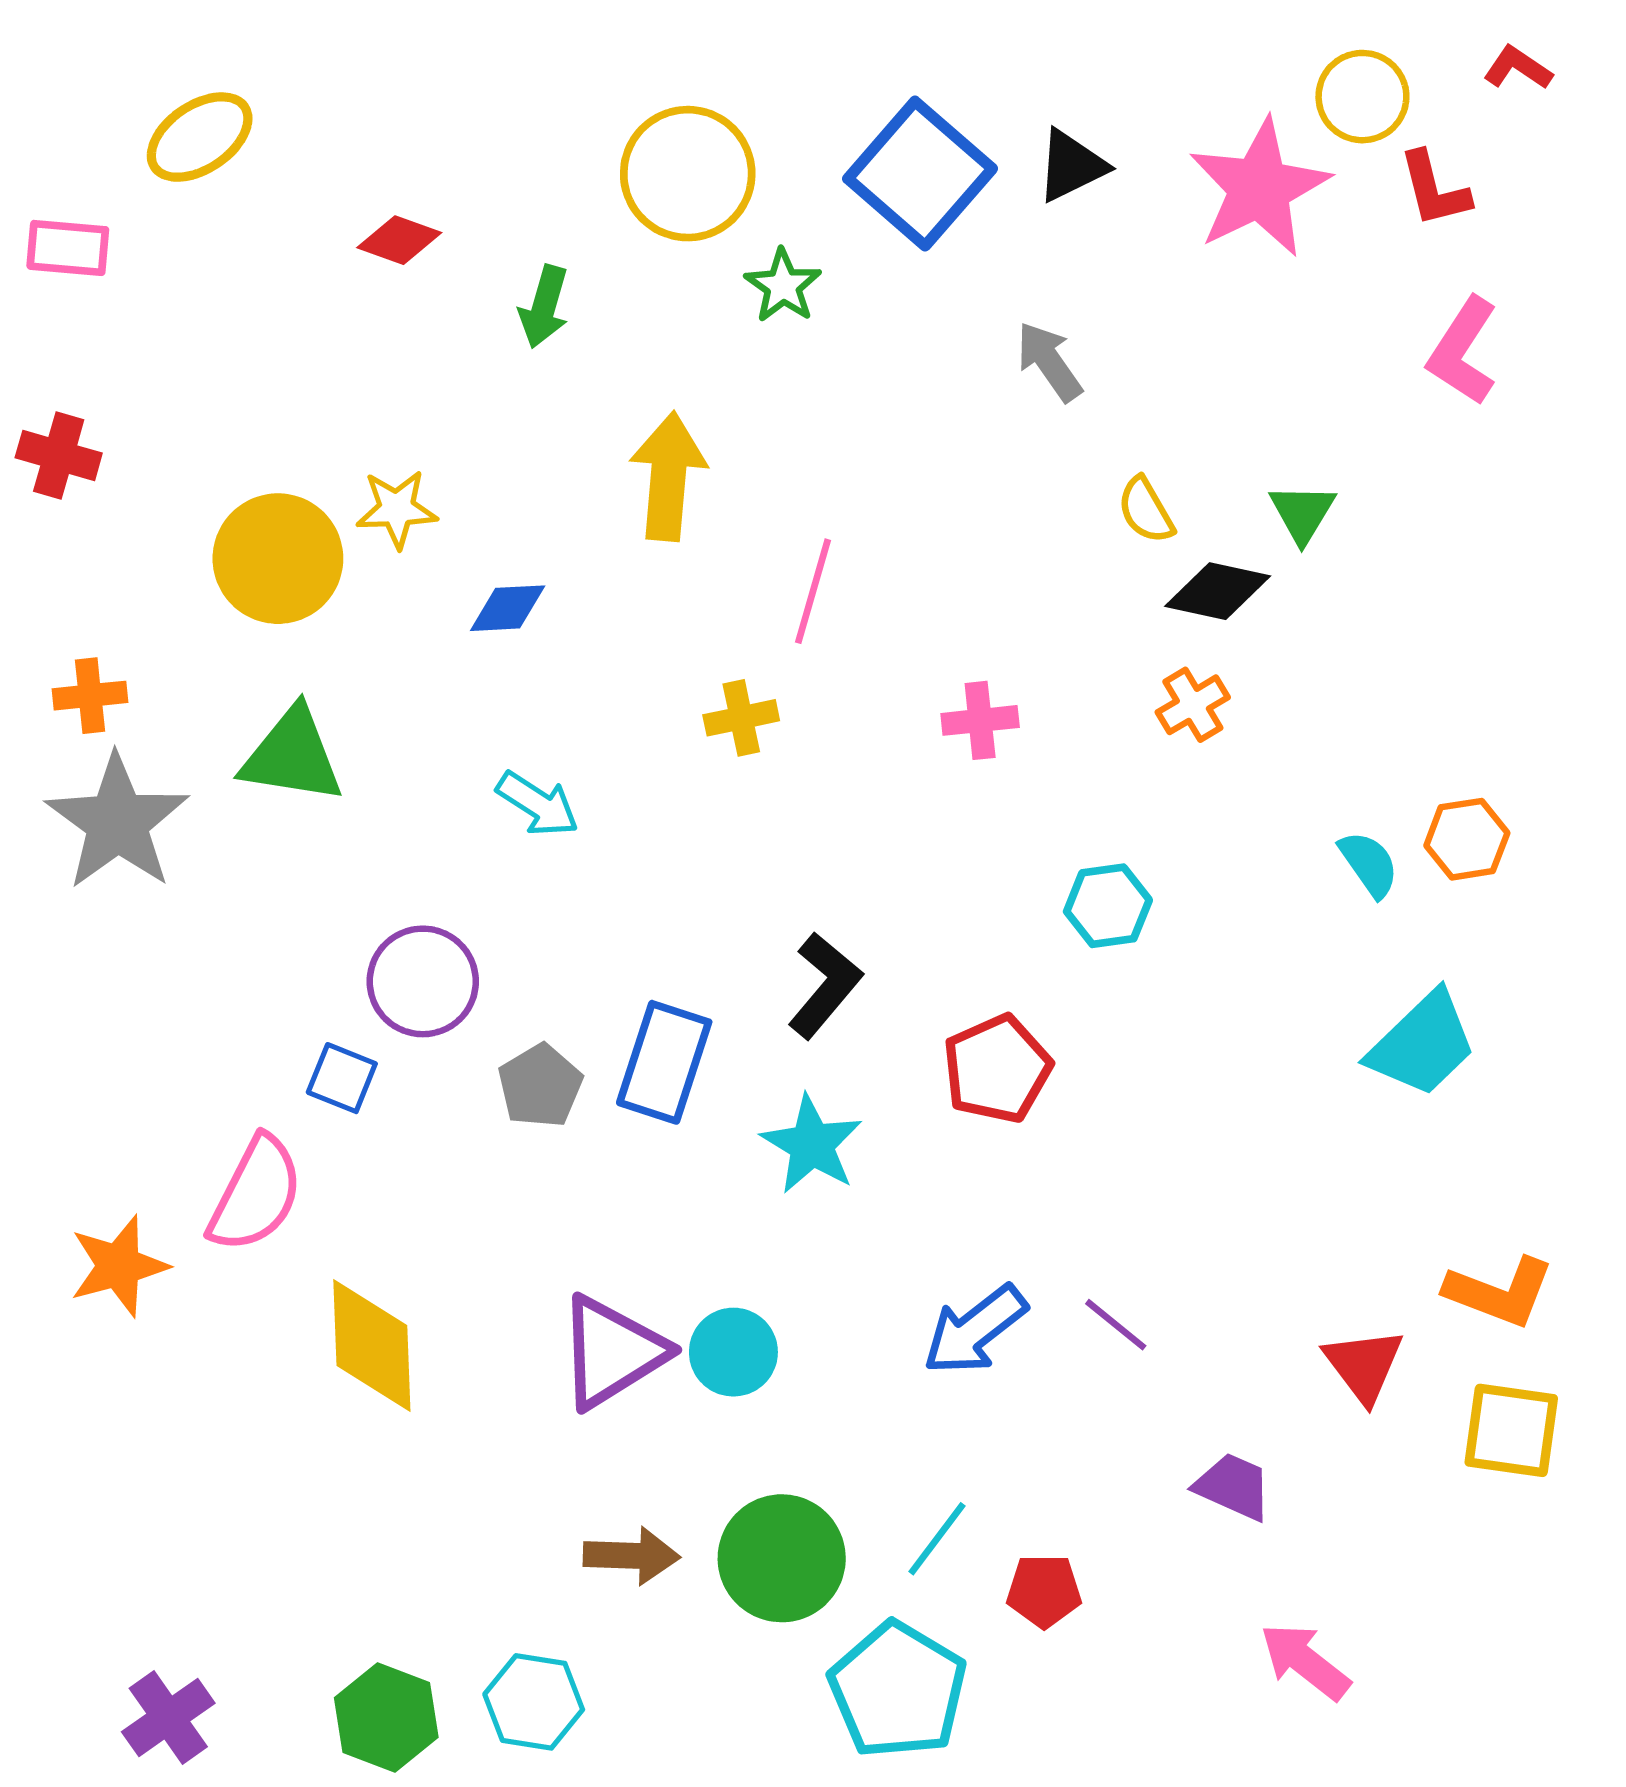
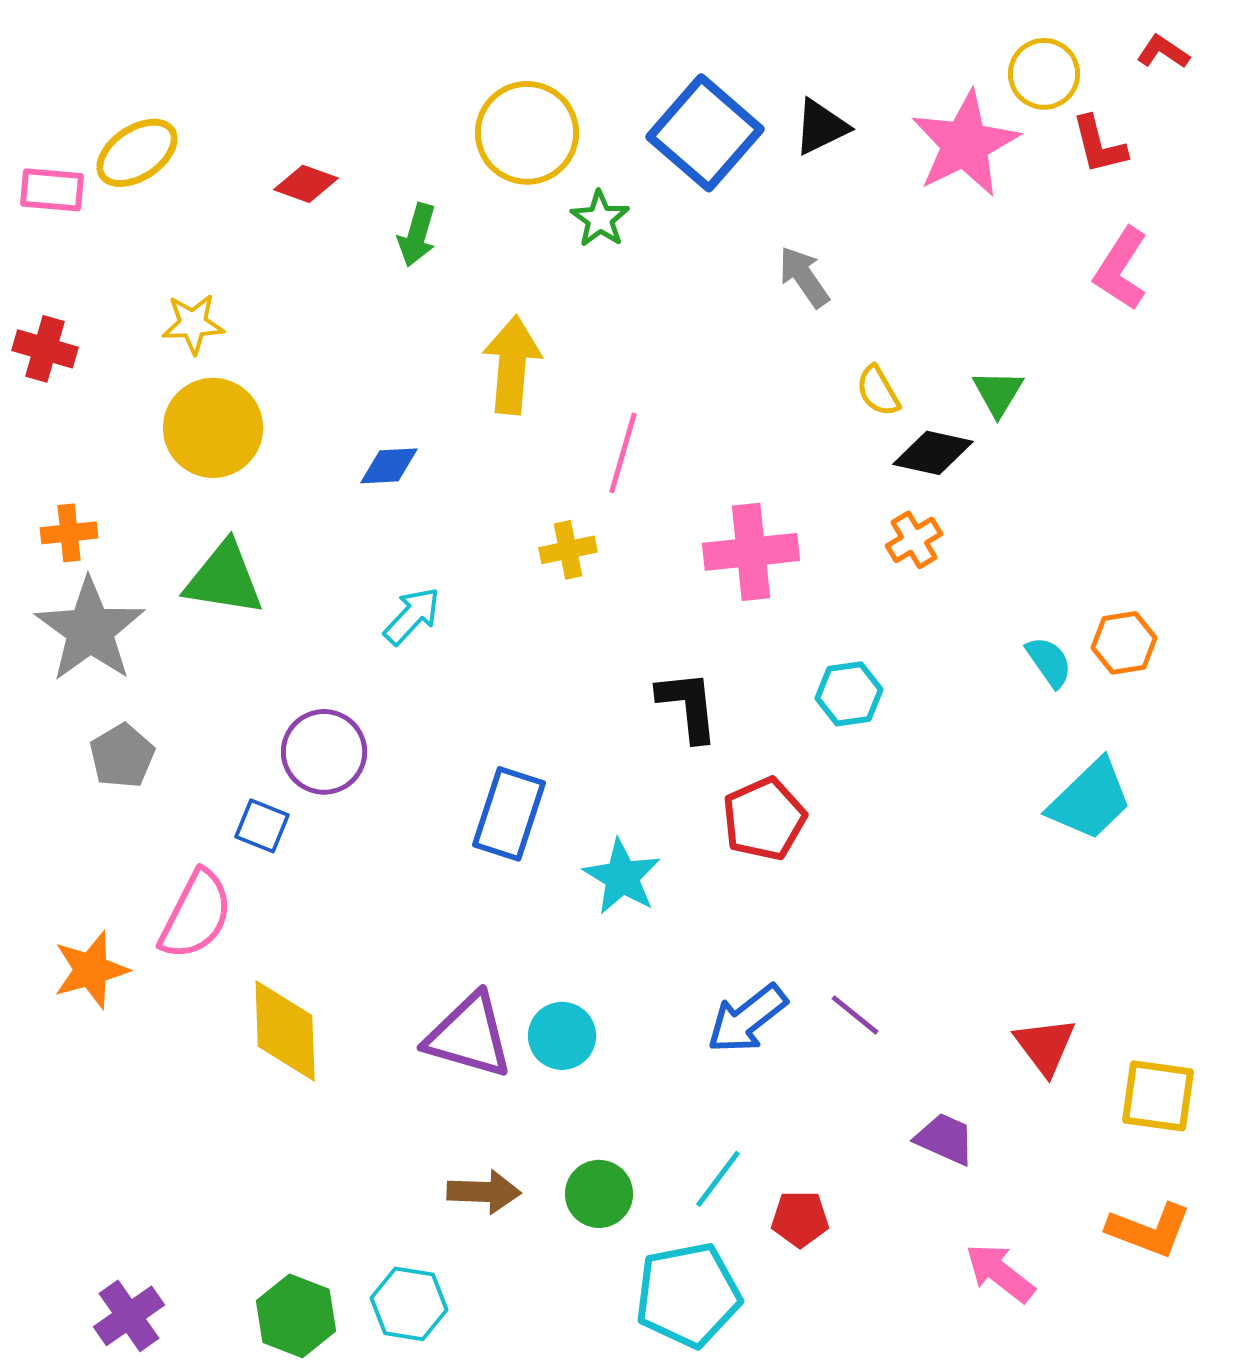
yellow ellipse: (200, 137) -> (137, 153), moved
yellow star: (397, 509) -> (193, 324), moved
pink cross: (980, 720) -> (751, 552), size x1.6
cyan arrow: (538, 804) -> (412, 616), turned -80
black L-shape: (825, 985) -> (688, 706), moved, turned -46
gray pentagon: (540, 1086) -> (122, 756), moved
orange L-shape: (1499, 1292) -> (1149, 1230), moved
purple triangle: (612, 1352) -> (469, 1036), turned 48
green circle: (782, 1558) -> (599, 1194), size x0.7
cyan pentagon: (898, 1690) -> (688, 1295), turned 30

